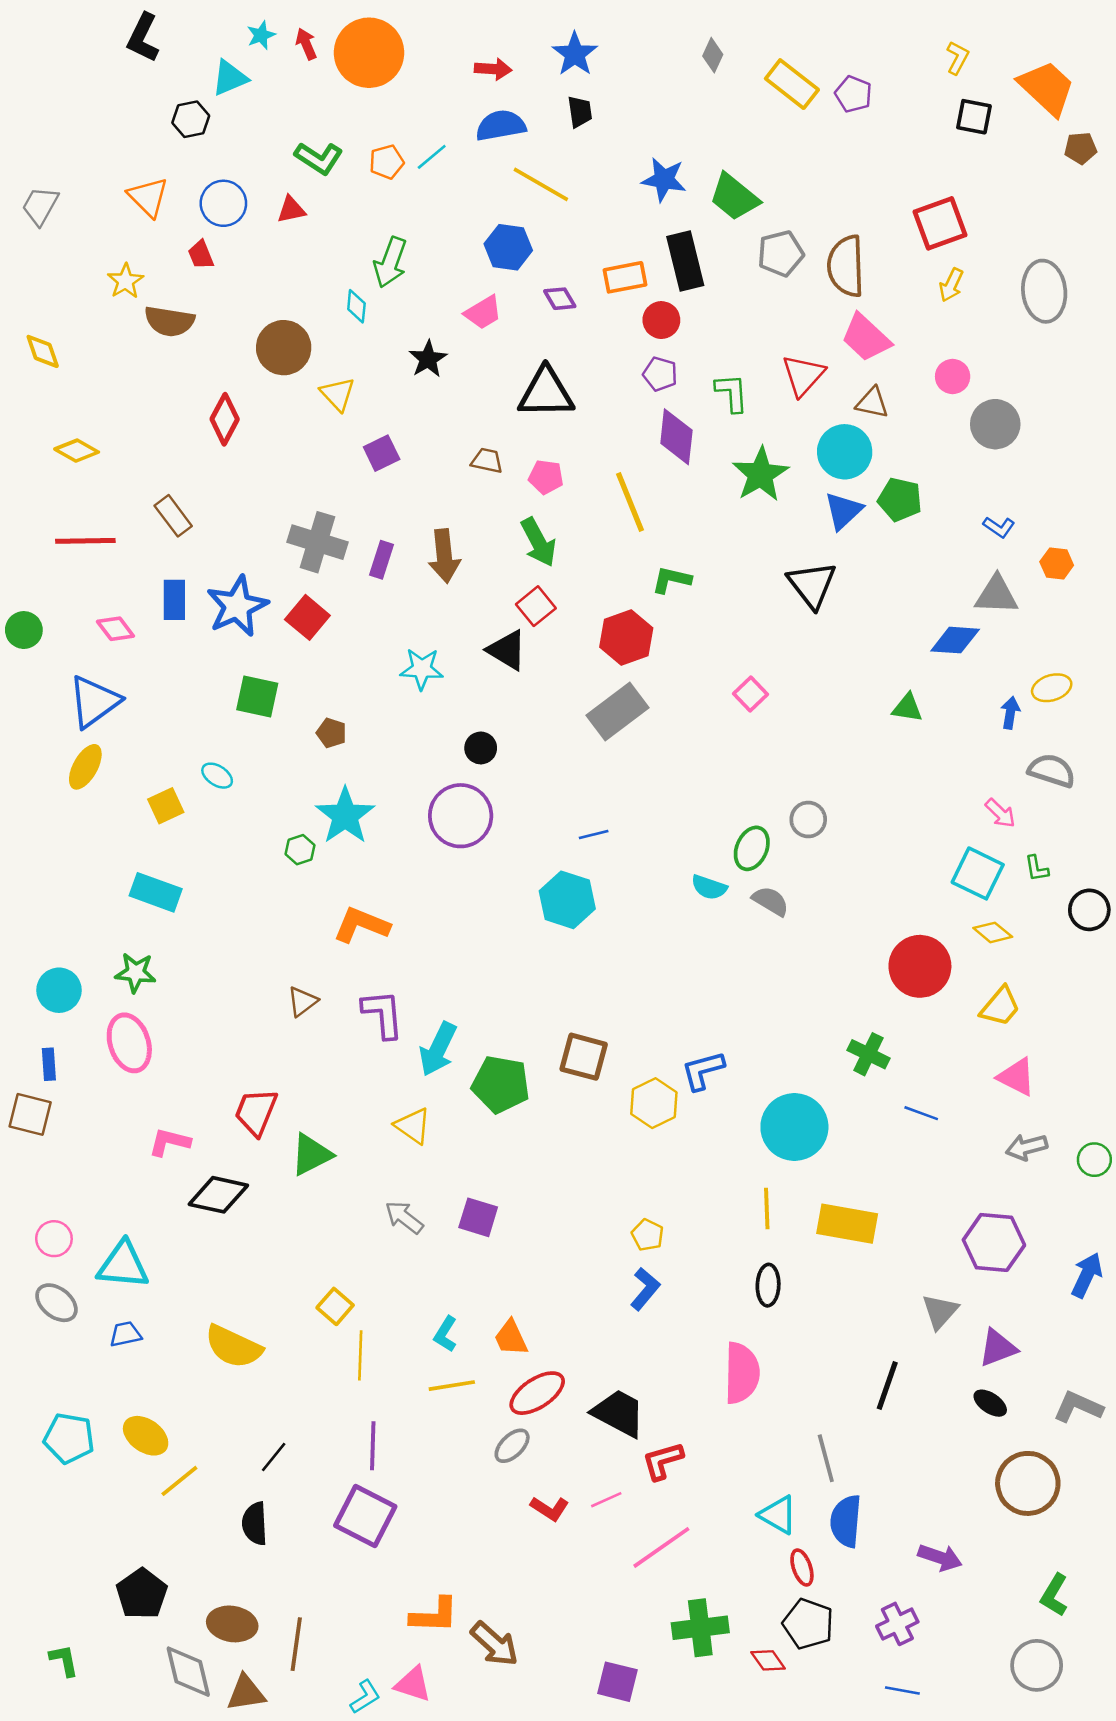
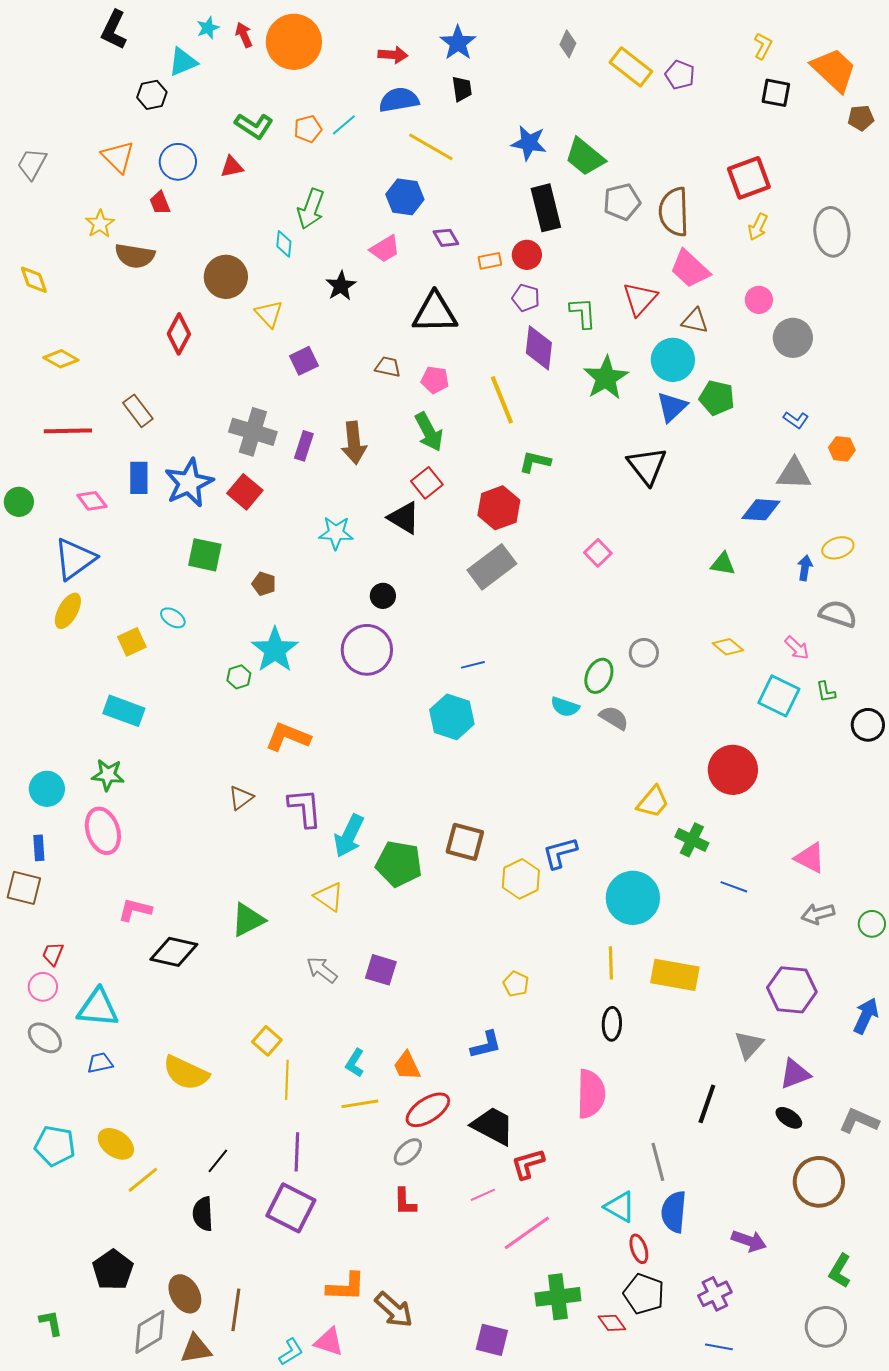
orange rectangle: (625, 277) -> (490, 261), moved, size x0.7
yellow diamond: (993, 932) -> (728, 647), moved
yellow trapezoid: (1000, 1007) -> (653, 802), moved
red trapezoid: (256, 1112) -> (53, 954), moved, size x0.6
blue L-shape: (645, 1289) -> (486, 1045), moved, turned 36
red L-shape: (550, 1509) -> (405, 1202), moved, turned 56
brown ellipse: (232, 1624) -> (185, 1294), turned 51
gray diamond: (188, 1672) -> (150, 1332), turned 72

